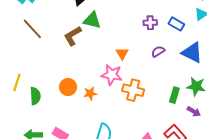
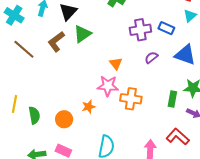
green triangle: (92, 20) -> (82, 34), turned -42
purple cross: (150, 23) -> (140, 30), size x1.5
brown L-shape: (73, 36) -> (56, 42), moved
orange circle: (68, 87) -> (64, 119), moved

